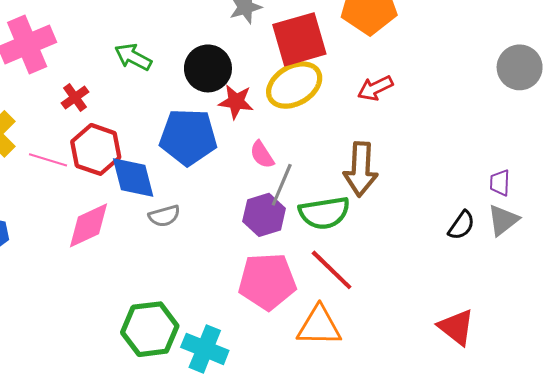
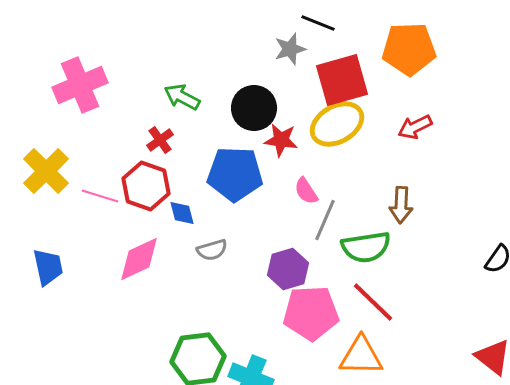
red cross: (75, 98) -> (160, 140), moved
brown arrow: (361, 169) -> (401, 205), size x0.7
blue diamond: (133, 178) -> (182, 213), size x0.6
purple hexagon: (264, 215) -> (288, 269), moved

